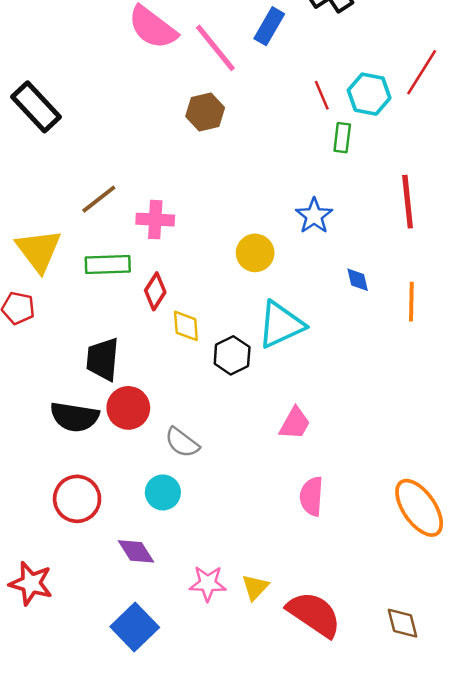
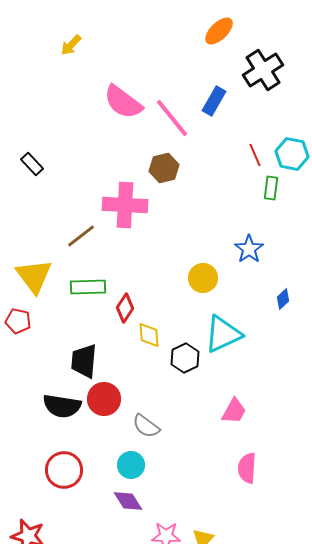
black rectangle: (36, 107) -> (32, 164), size x0.6
pink cross: (155, 220) -> (125, 205), moved, size x1.5
blue diamond: (358, 280) -> (283, 299), turned 60
purple diamond: (136, 551) -> (128, 501), moved

